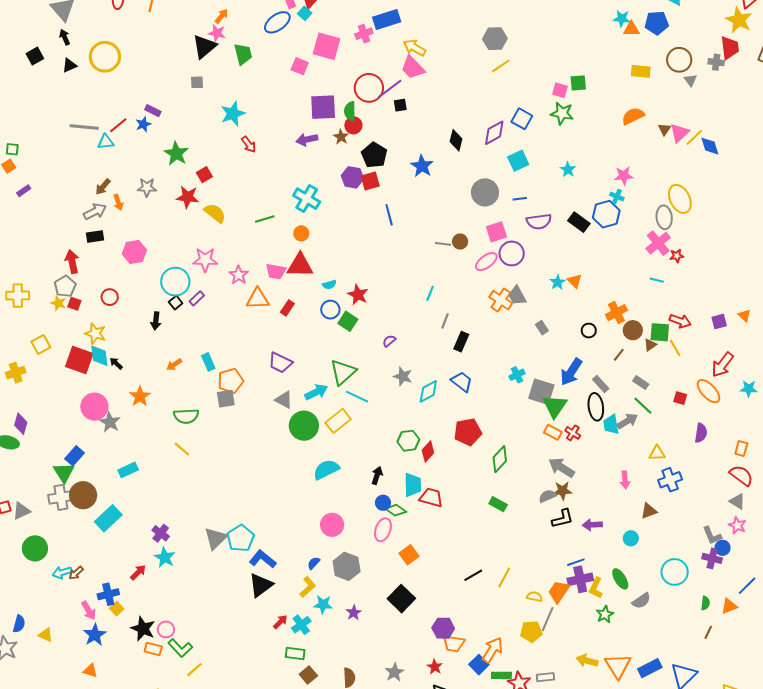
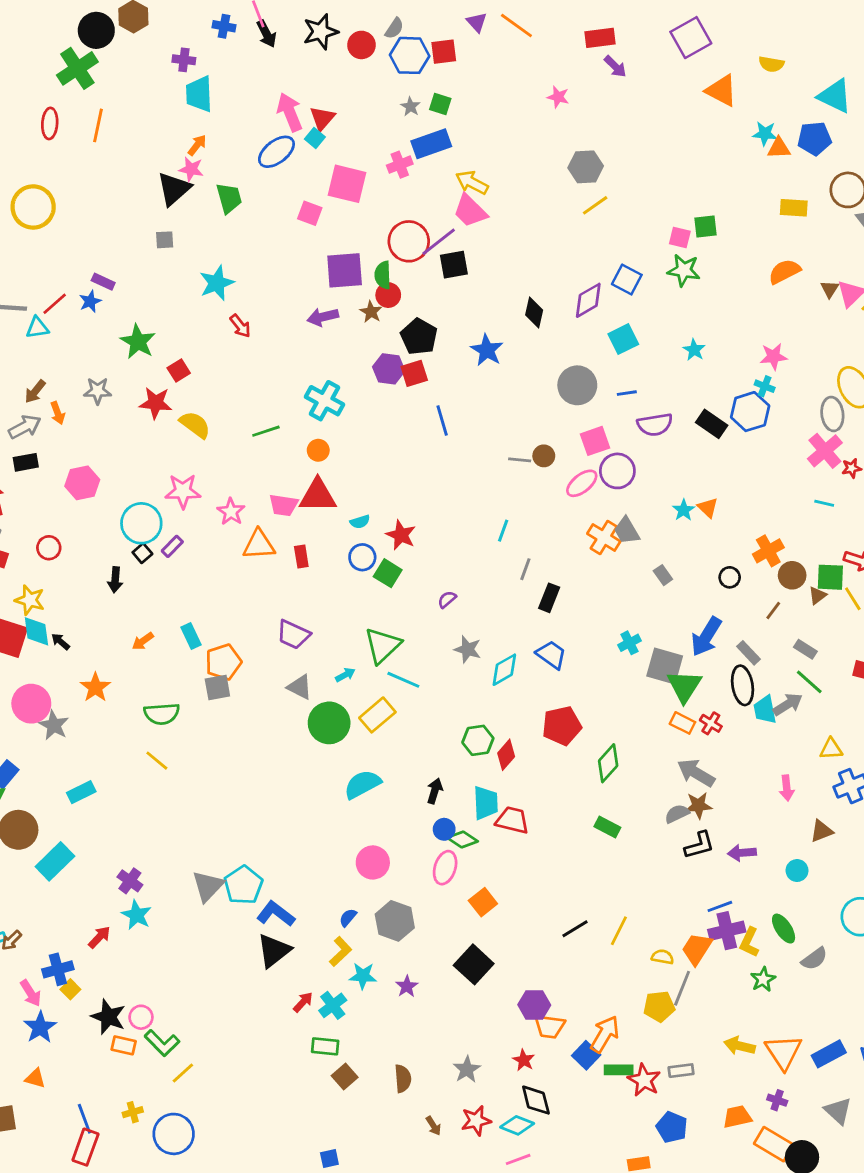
black square: (400, 105) -> (454, 265), size x1.5
red rectangle: (287, 308) -> (301, 557), turned -42
cyan arrow: (316, 392) -> (345, 675), size x0.6

